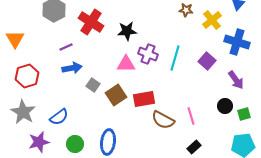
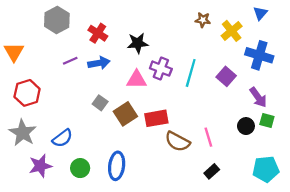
red cross: (91, 22) -> (98, 33), size x0.7
blue arrow: (72, 68) -> (99, 63), moved
green square: (244, 114) -> (267, 121), moved, turned 32

